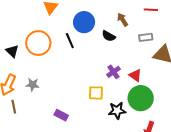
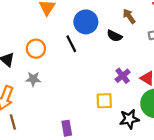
orange circle: (38, 43) -> (36, 49), size x0.7
gray star: (32, 85) -> (33, 79), moved
purple rectangle: (61, 115) -> (67, 128), turned 56

